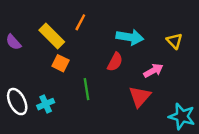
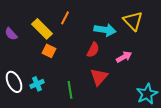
yellow triangle: (174, 41) -> (133, 21), moved, size x1.5
green line: (86, 89) -> (70, 90), moved
red triangle: (140, 97) -> (99, 77), moved
cyan star: (182, 116) -> (147, 94), turned 30

